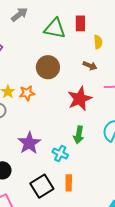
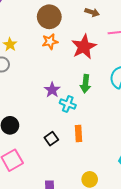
orange star: (27, 93) -> (50, 42), moved
purple star: (29, 143) -> (52, 90), moved, size x0.7
black square: (42, 186) -> (51, 139), size x0.6

